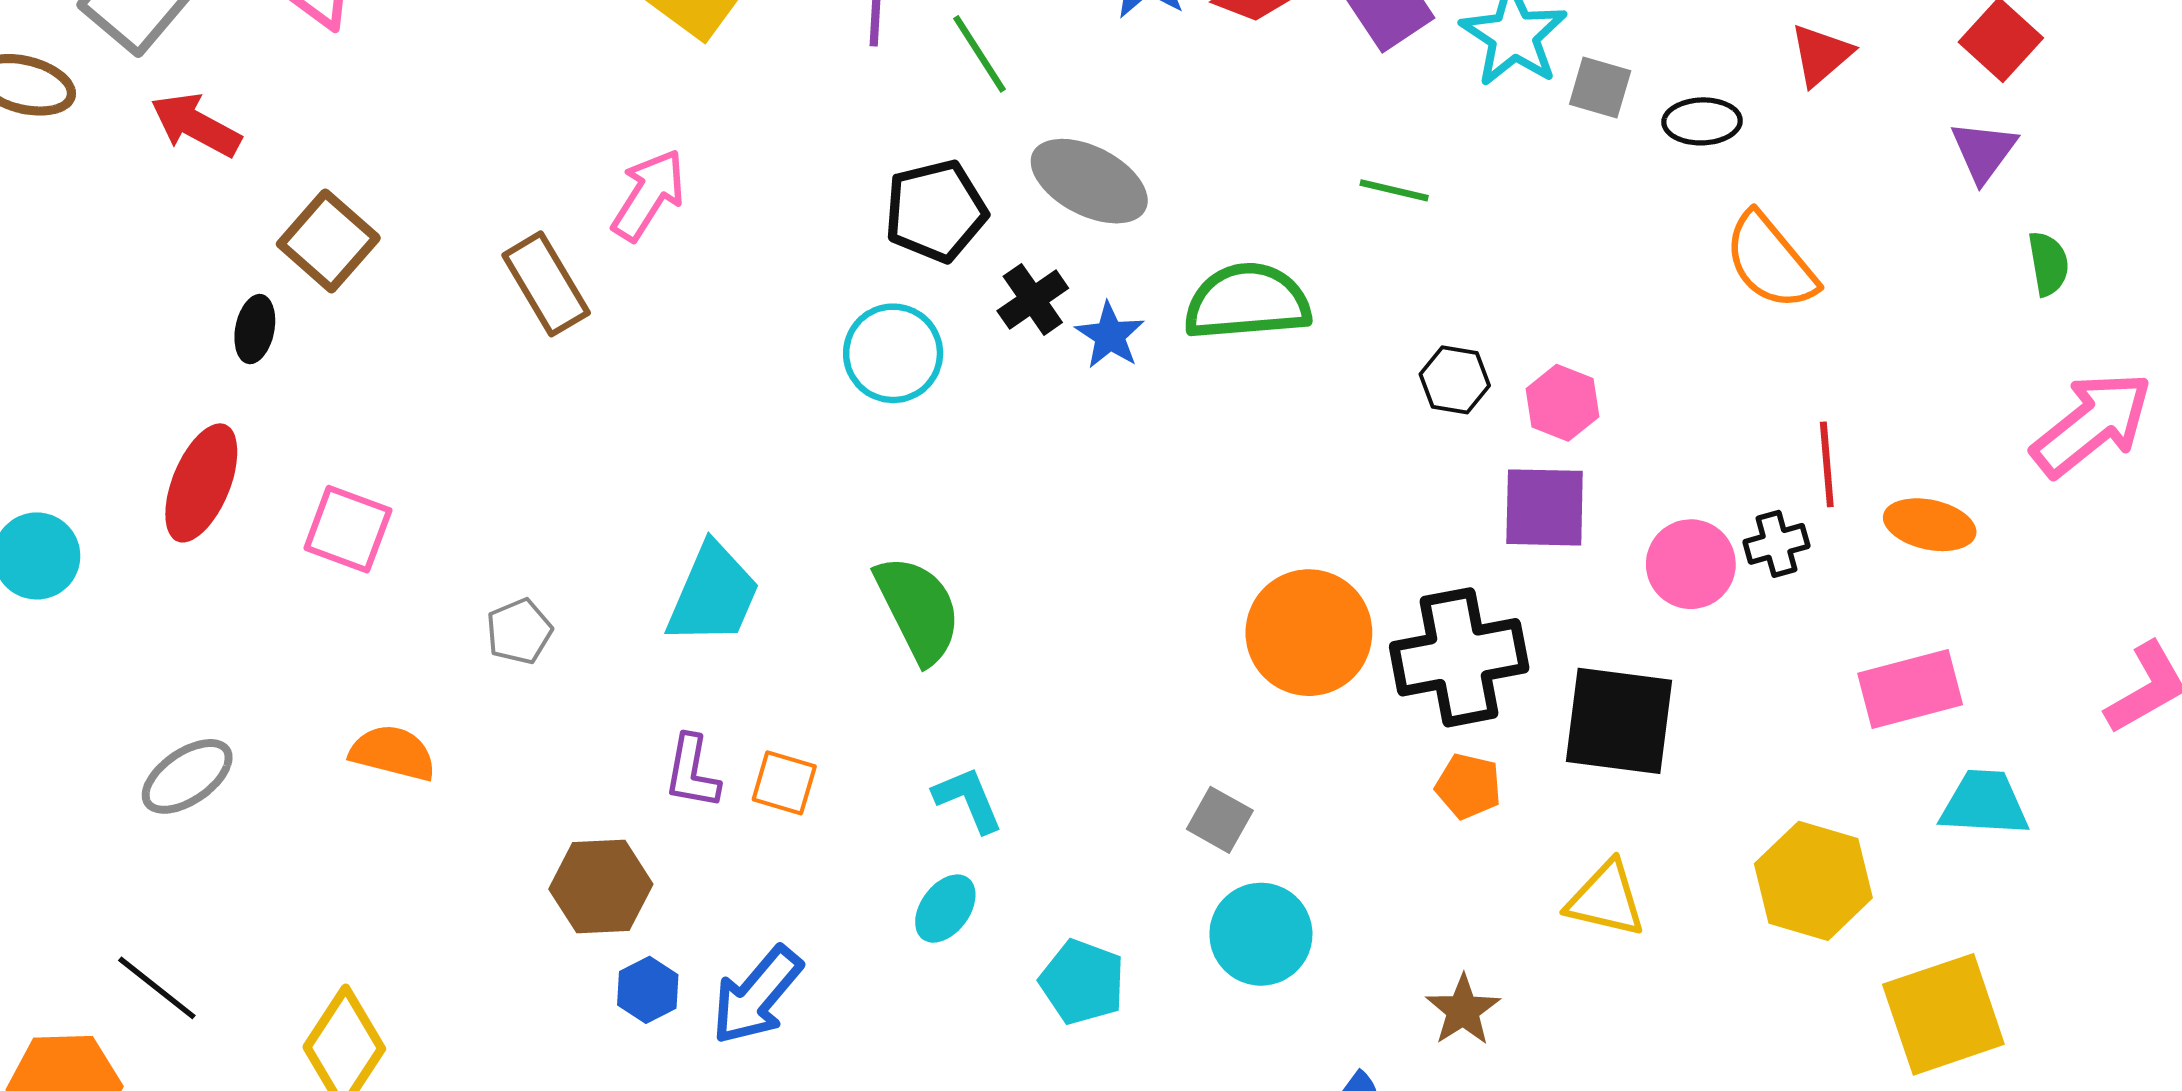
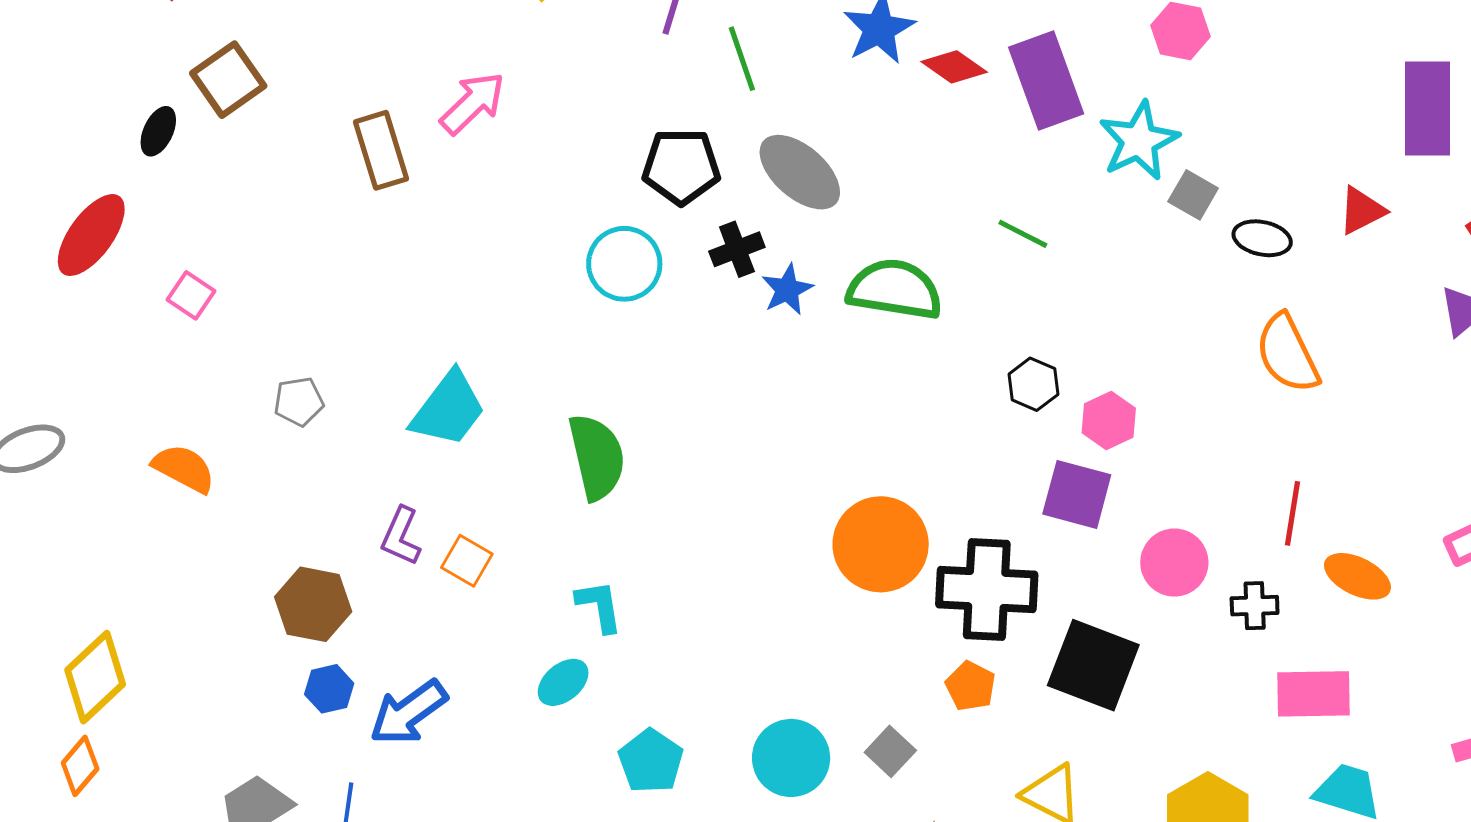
pink square: (348, 529) -> (191, 295), size x0.7
black cross: (1776, 544) -> (1255, 606), moved
gray square: (1220, 820) -> (890, 751), moved

